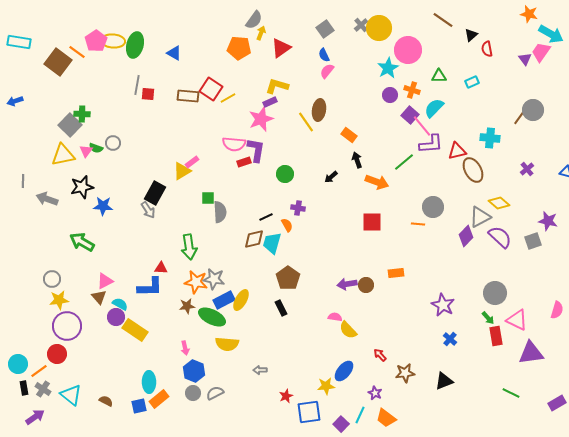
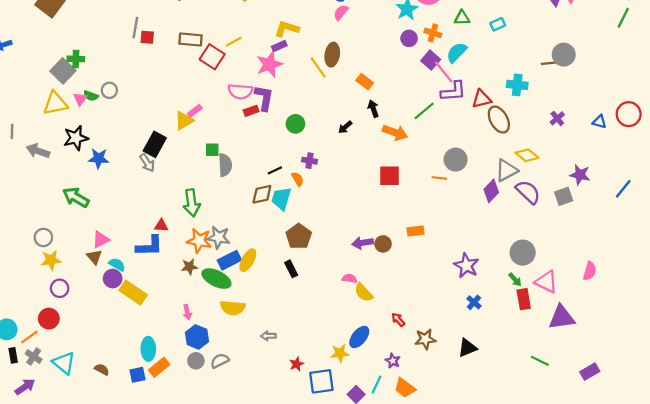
red square: (211, 89) -> (212, 57), moved
brown line: (519, 118) -> (549, 63), turned 48
purple circle: (67, 326) -> (60, 288), size x0.6

